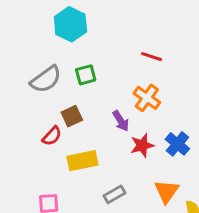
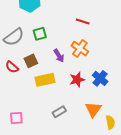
purple arrow: (121, 121) -> (59, 56), moved
red semicircle: (52, 136) -> (12, 67), moved, turned 88
yellow rectangle: (82, 161) -> (45, 80), moved

